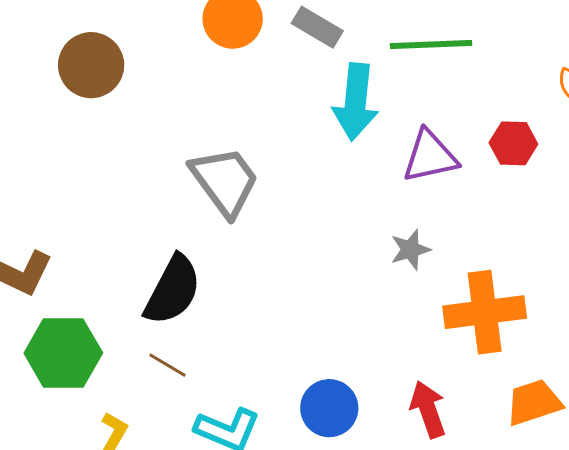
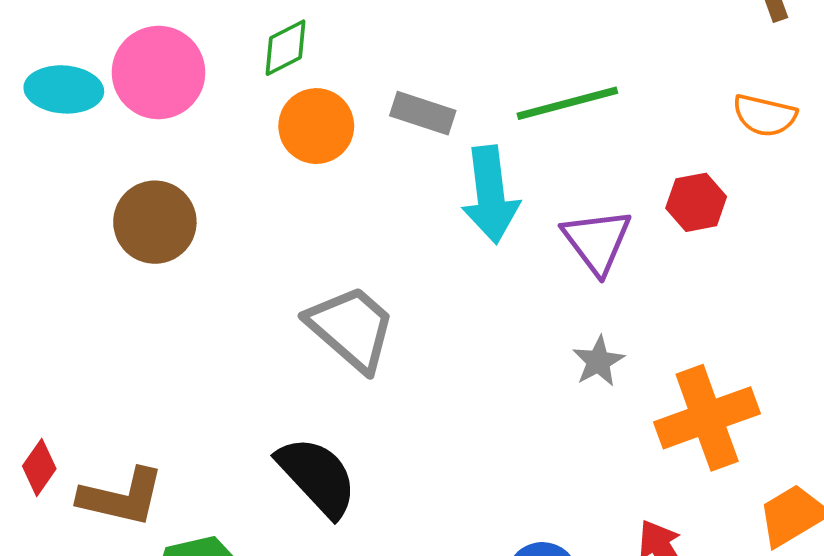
purple triangle: (430, 156) -> (597, 241), turned -42
black semicircle: (173, 290) -> (317, 477), turned -58

